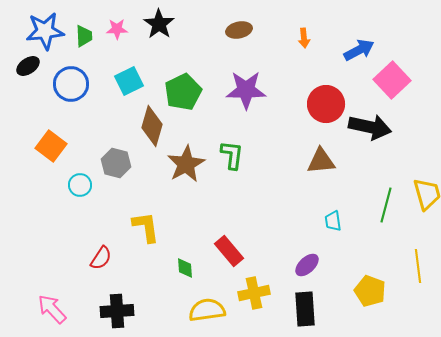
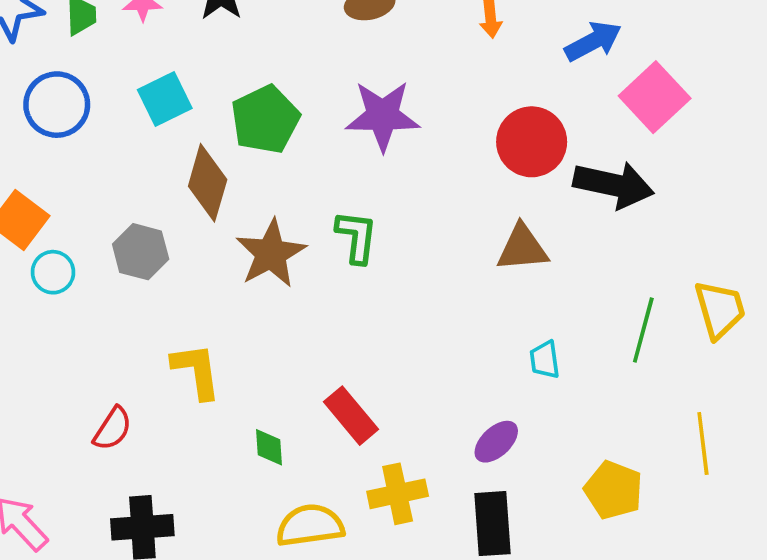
cyan circle: (80, 185) -> (53, 272), moved

